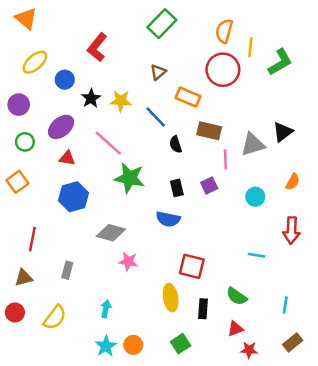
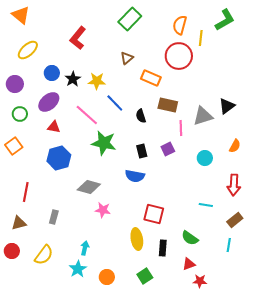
green L-shape: (280, 62) -> (225, 20), moved
blue circle: (65, 80) -> (52, 73), moved
blue line: (156, 117) -> (115, 103), moved
brown rectangle: (293, 342) -> (235, 220), moved
cyan star: (106, 346) -> (78, 269), moved

